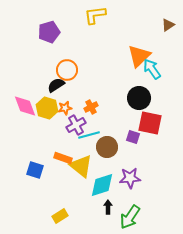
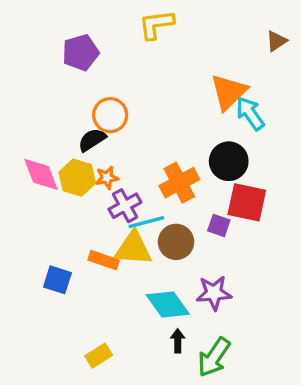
orange cross: (91, 107) -> (179, 183), moved, size x1.6
yellow triangle: (81, 166) -> (133, 248), moved, turned -35
cyan diamond: (102, 185) -> (168, 304), turned 72

